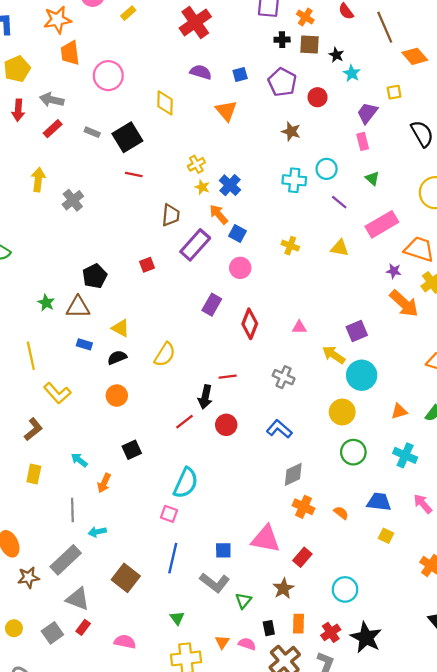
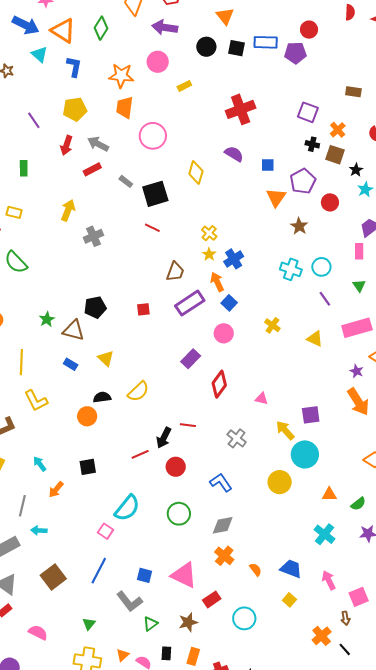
orange triangle: (226, 111) -> (276, 198), moved
yellow cross: (196, 164) -> (209, 233), turned -35
black semicircle: (117, 357) -> (102, 397), moved
green circle: (353, 452) -> (179, 514), moved
cyan circle: (345, 589) -> (244, 618), moved

